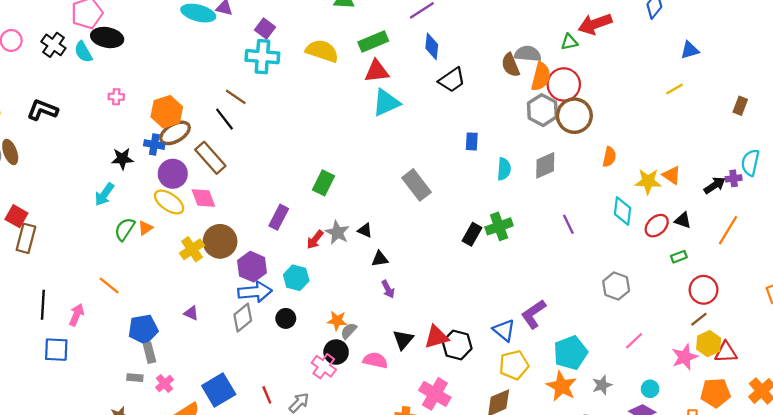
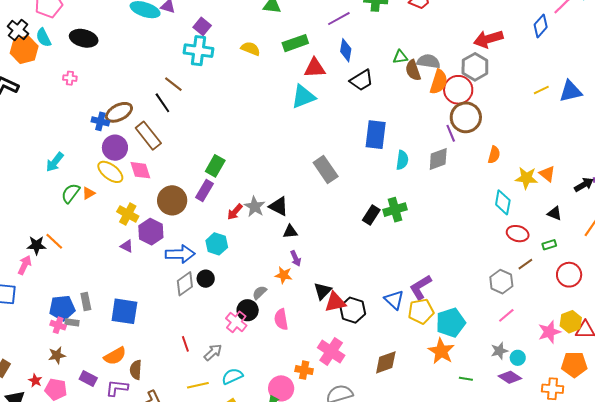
black ellipse: (107, 37) -> (84, 38), moved
green triangle: (569, 42) -> (400, 57), moved
blue triangle: (690, 50) -> (570, 91), moved, size x1.4
yellow semicircle: (322, 51) -> (251, 49), size x0.7
red triangle: (377, 71) -> (315, 68), moved
yellow line: (675, 89) -> (541, 90), moved
gray hexagon: (542, 110) -> (475, 67), moved
orange hexagon: (167, 112) -> (24, 50), moved
blue rectangle: (472, 141) -> (376, 135), size x1.8
black star: (122, 159) -> (36, 245), moved
green rectangle: (323, 183) -> (215, 166), moved
purple line: (568, 224) -> (451, 133), moved
red ellipse: (657, 226) -> (518, 234), moved, turned 55
black triangle: (365, 230) -> (279, 206), size x1.5
brown circle: (220, 241) -> (172, 200), moved
yellow cross: (192, 249) -> (128, 214), turned -30
purple hexagon: (252, 267) -> (151, 232), moved
gray hexagon: (616, 286) -> (501, 282), moved
purple triangle: (191, 313) -> (127, 246), moved
gray diamond: (243, 318) -> (185, 284), moved
brown line: (699, 319) -> (525, 264), moved
orange star: (337, 321) -> (284, 275), moved
blue pentagon: (143, 329) -> (62, 308), moved
black triangle: (403, 340) -> (323, 291), moved
pink semicircle: (375, 360) -> (281, 319), turned -115
yellow pentagon: (514, 365) -> (421, 311), moved
pink cross: (165, 383) -> (58, 325), moved, turned -35
gray star: (602, 385) -> (499, 351), moved
blue square: (219, 390) -> (124, 311), moved, turned 36

